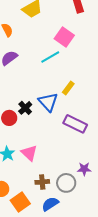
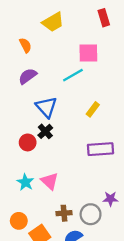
pink square: (64, 37) -> (88, 53), turned -36
blue triangle: (48, 102) -> (46, 107), moved
purple rectangle: (75, 124) -> (100, 149), turned -30

